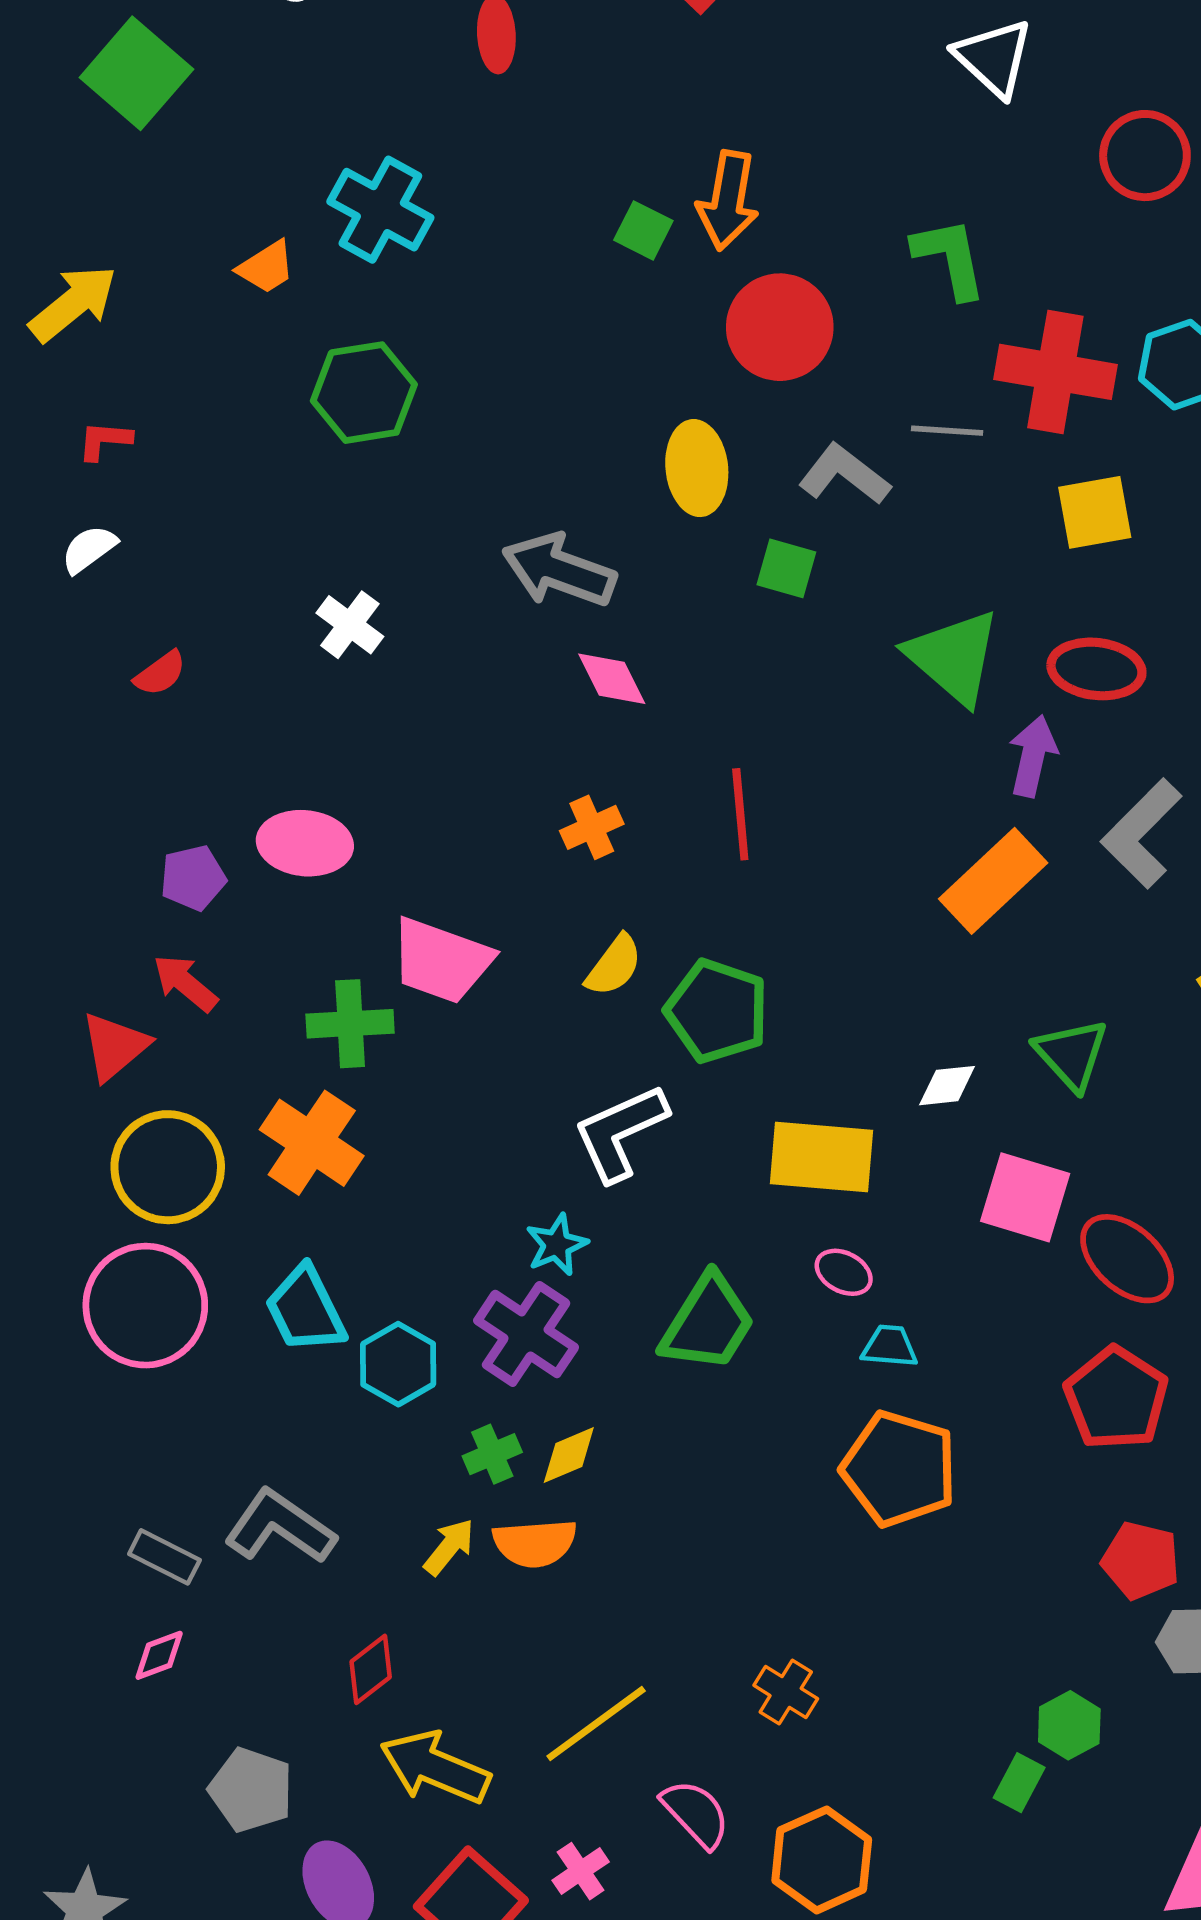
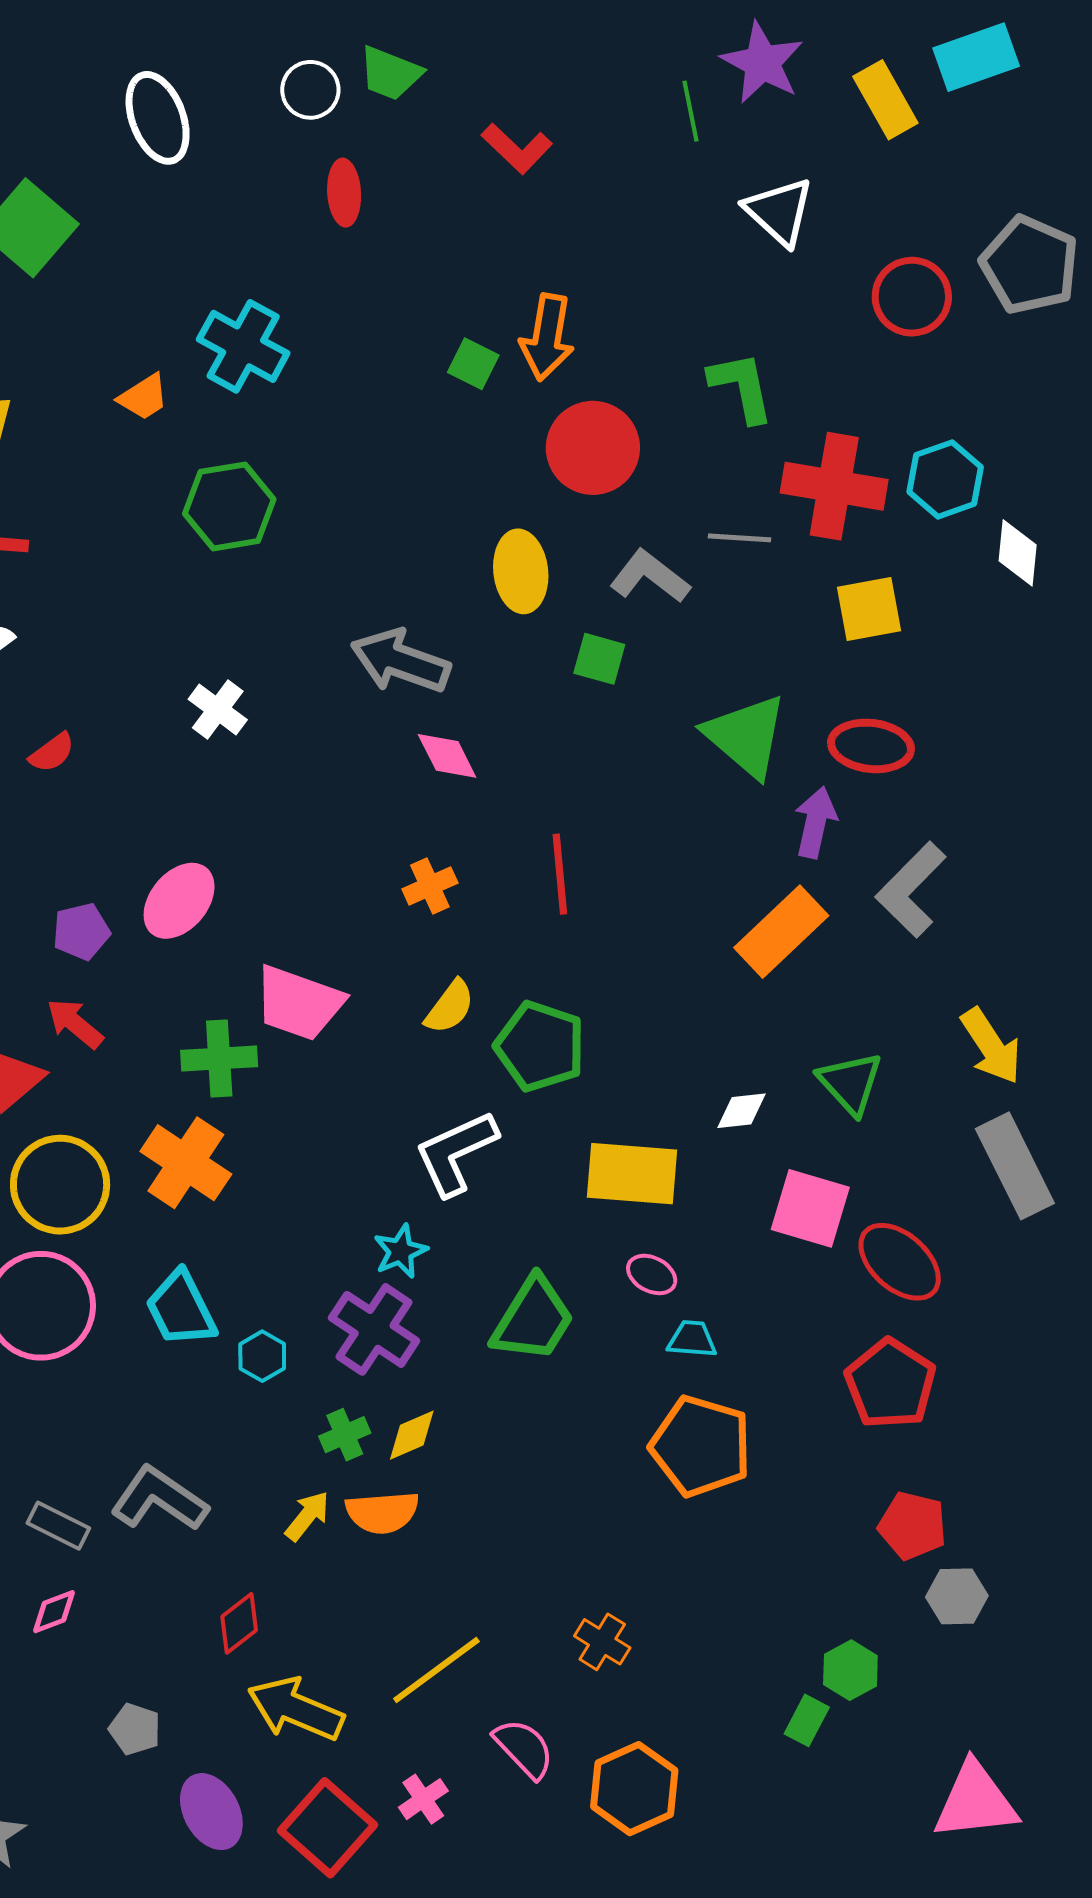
pink ellipse: (305, 843) -> (179, 901), turned -56
cyan hexagon: (398, 1364) -> (262, 1356), size x0.7
gray pentagon: (251, 1790) -> (135, 1729), size x0.7

